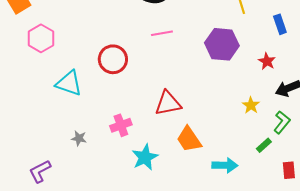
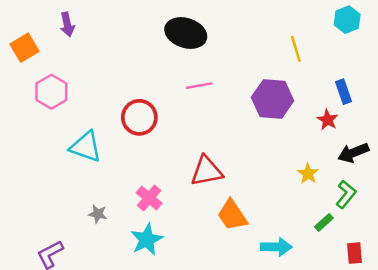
blue rectangle: (280, 24) -> (343, 92), moved
pink cross: (121, 125) -> (149, 198), turned -30
cyan star: (145, 157) -> (147, 240), moved

